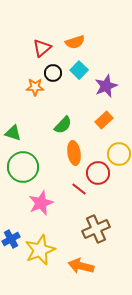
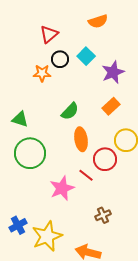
orange semicircle: (75, 42) -> (98, 21), moved
pink star: (41, 203) -> (62, 188), moved
brown cross: (96, 229) -> (103, 215), size x0.6

